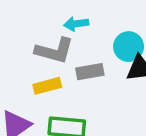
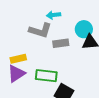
yellow rectangle: (47, 86) -> (18, 59), moved

